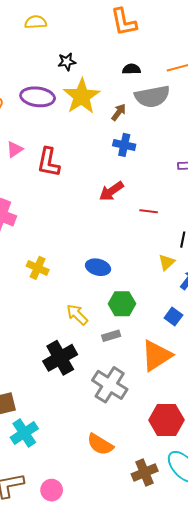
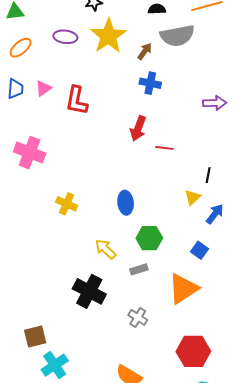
purple ellipse: (38, 97) -> (65, 37), size x0.7
red arrow: (111, 191) -> (138, 128), turned -35
red line: (149, 211) -> (165, 148), moved
blue ellipse: (98, 267) -> (126, 203), turned 70
black cross: (60, 358) -> (89, 291), turned -32
gray cross: (110, 385) -> (138, 317), size x0.6

